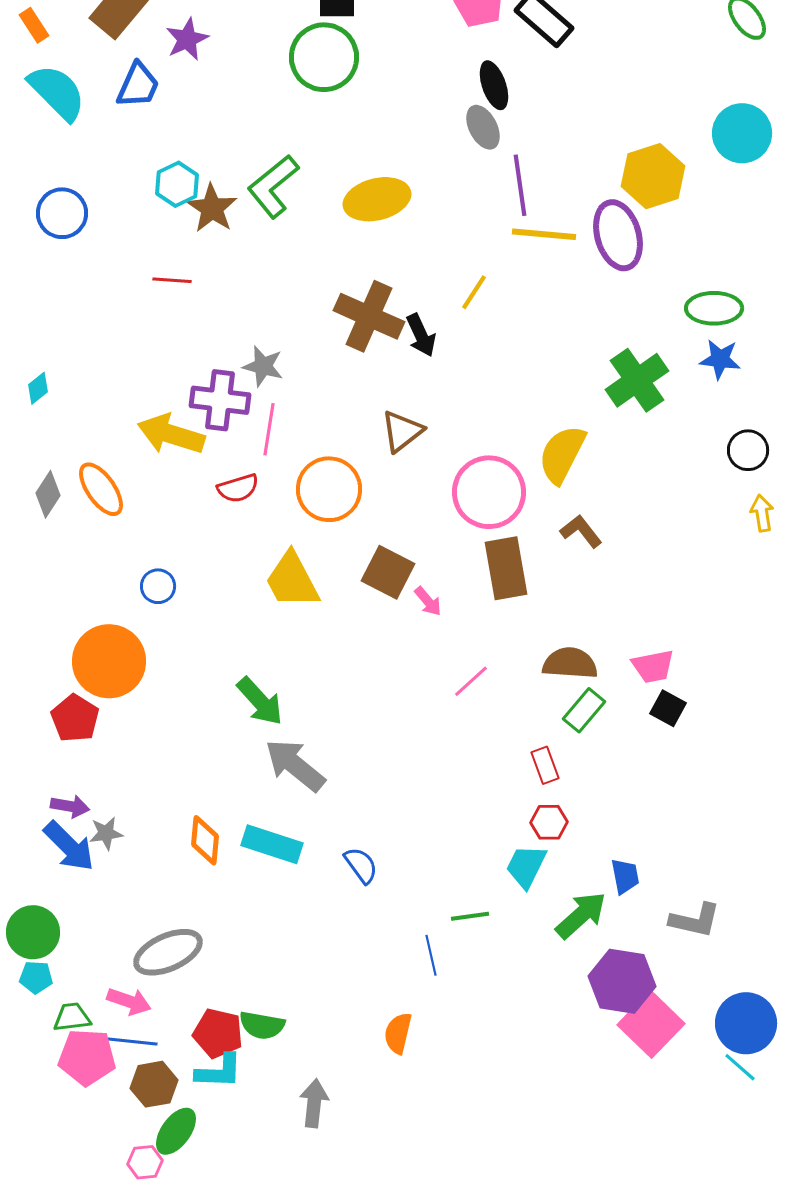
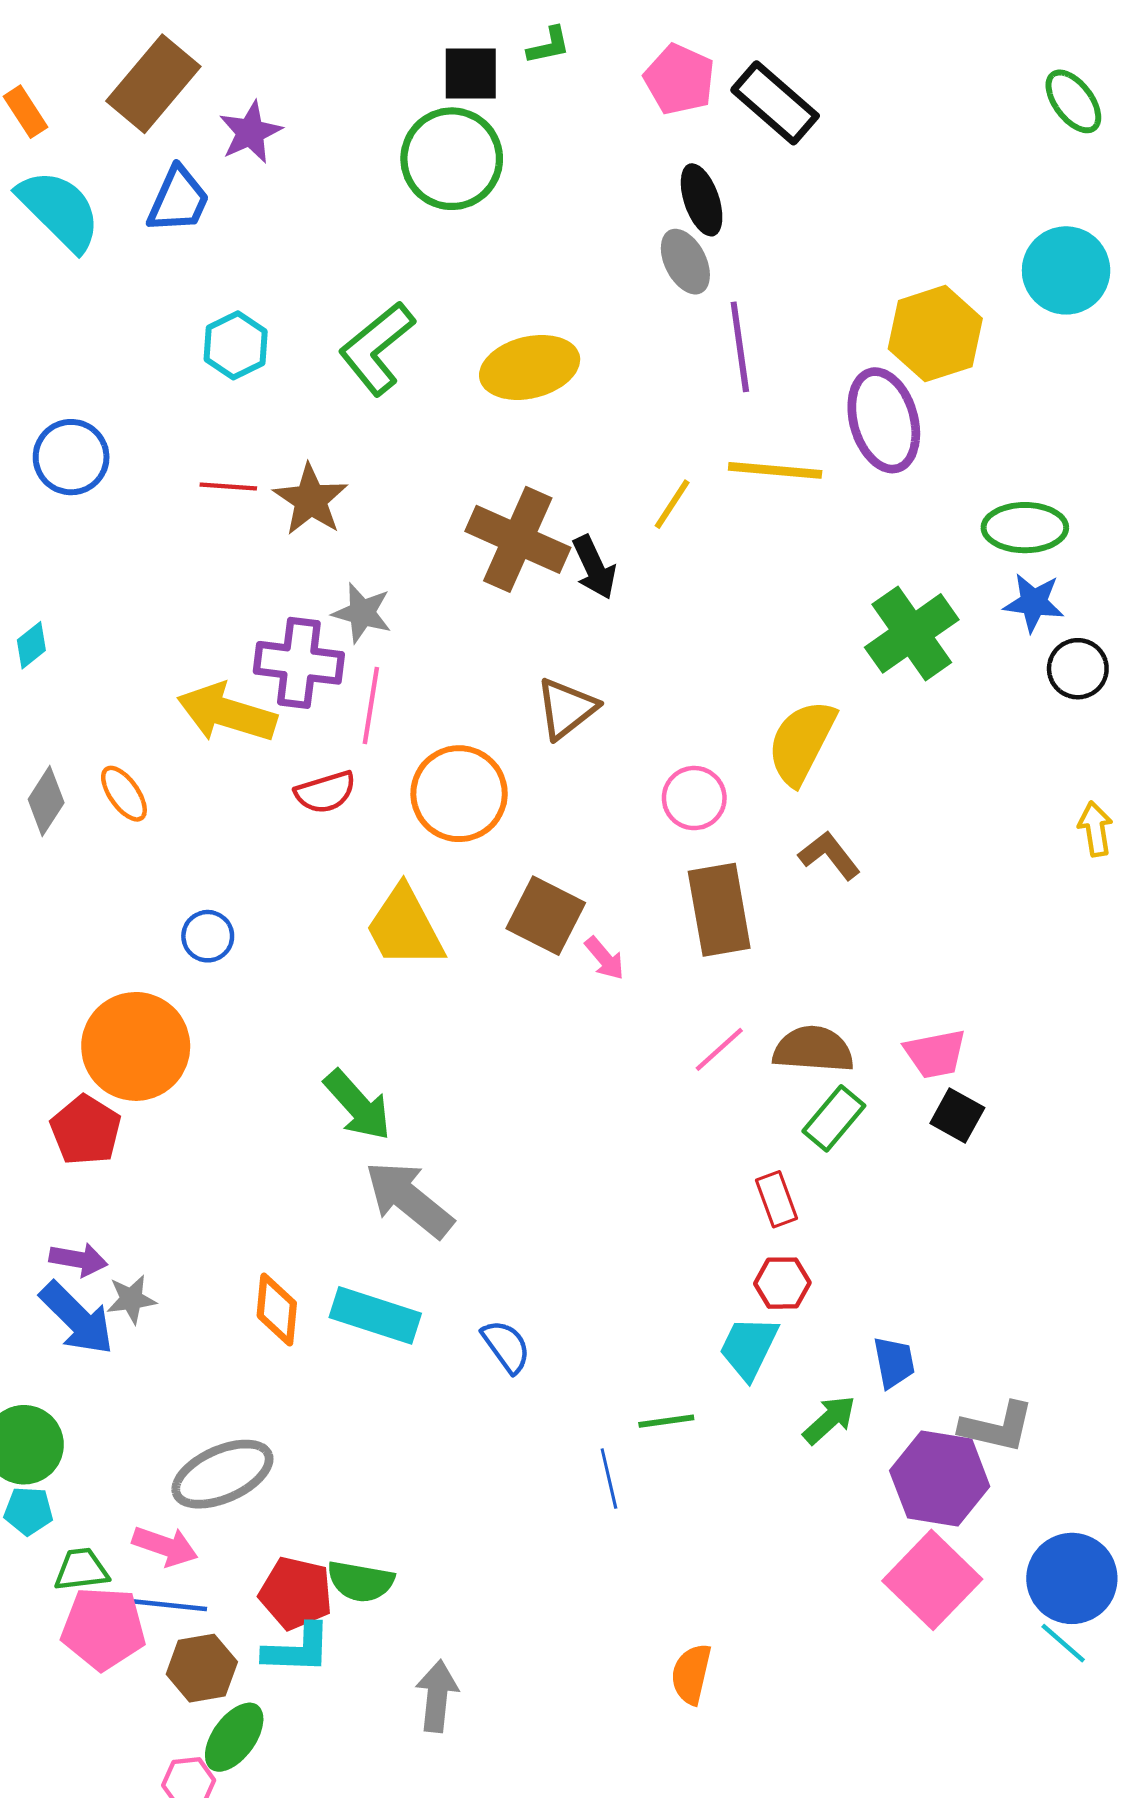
brown star: (212, 208) -> (311, 500), moved
blue circle: (62, 213) -> (71, 457), moved
yellow line: (544, 234) -> (775, 470), moved
black circle: (748, 450) -> (1078, 669), moved
orange ellipse: (101, 489) -> (124, 794), size x0.7
pink circle: (489, 492) -> (694, 798), size x0.6
pink line: (471, 681) -> (719, 1049), moved
green arrow: (581, 915) -> (829, 1420), size x0.7
purple hexagon: (622, 981) -> (940, 1479), moved
orange semicircle: (398, 1033) -> (691, 1674), moved

